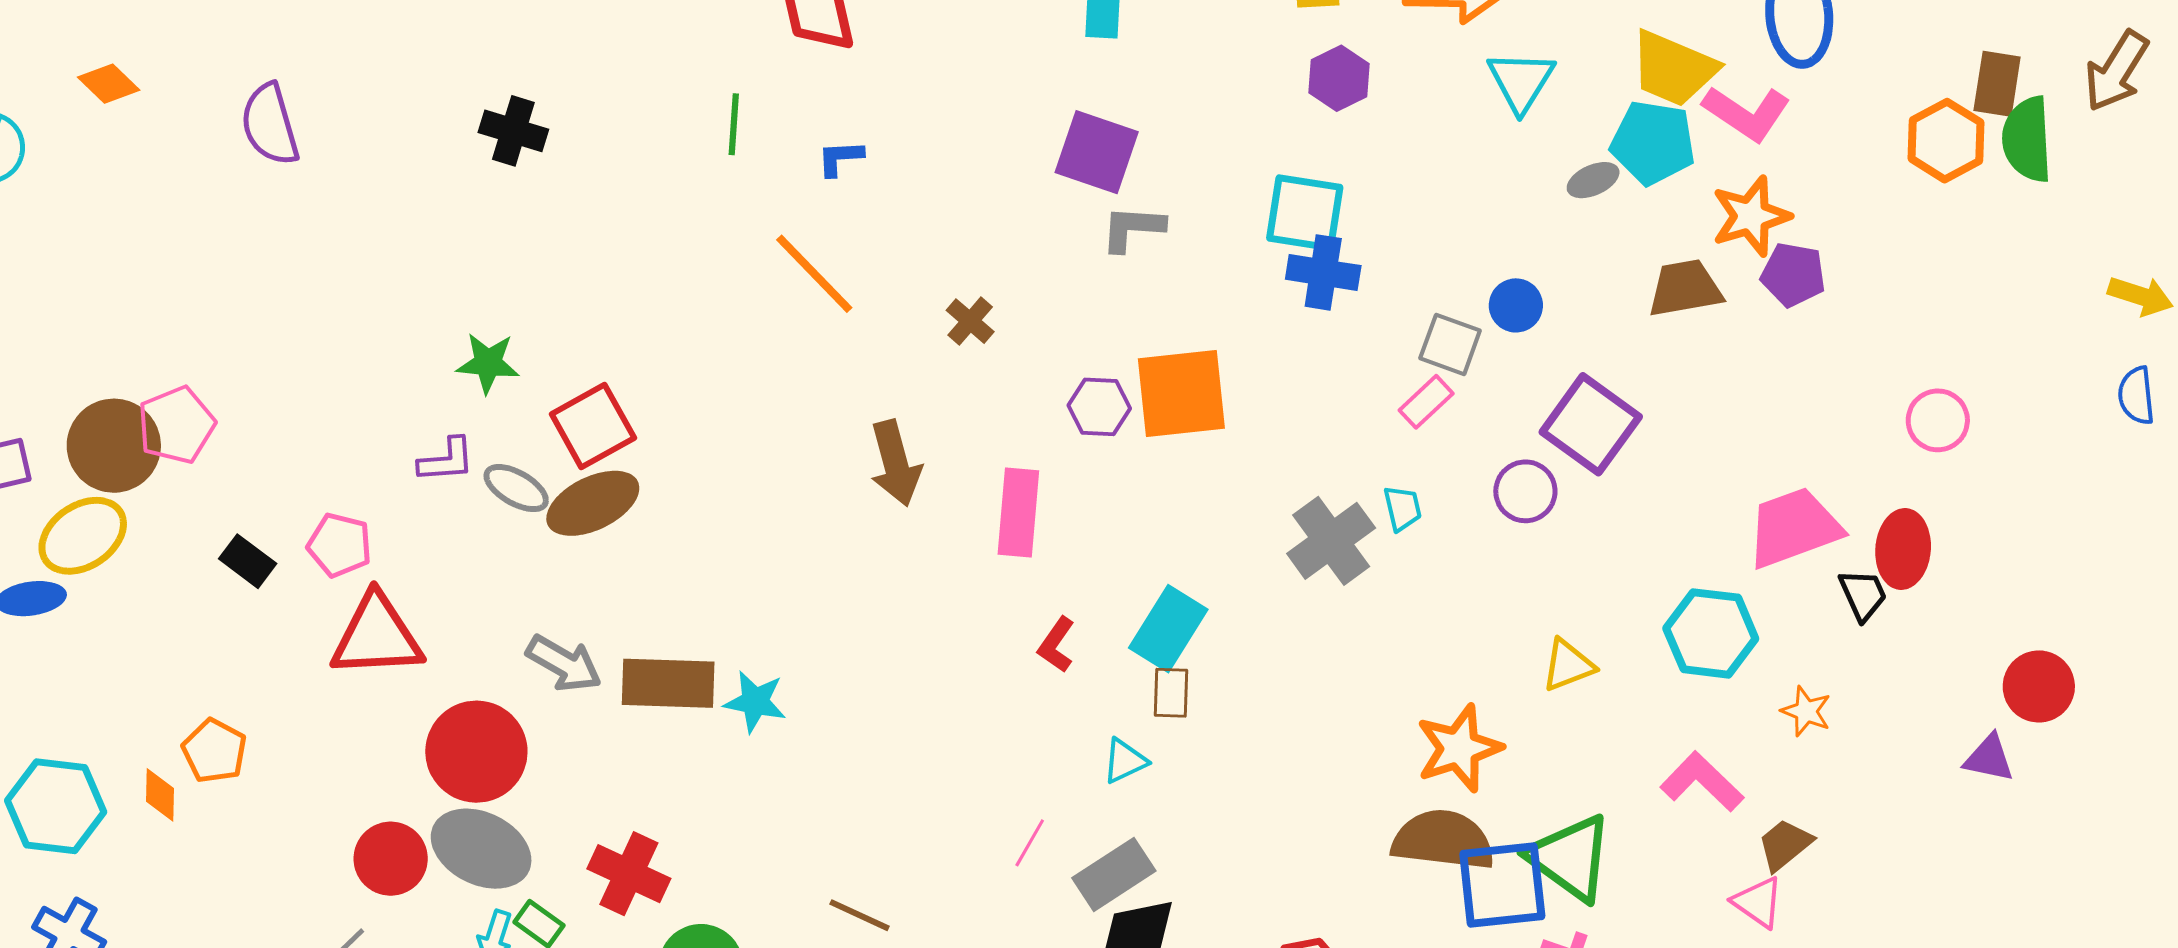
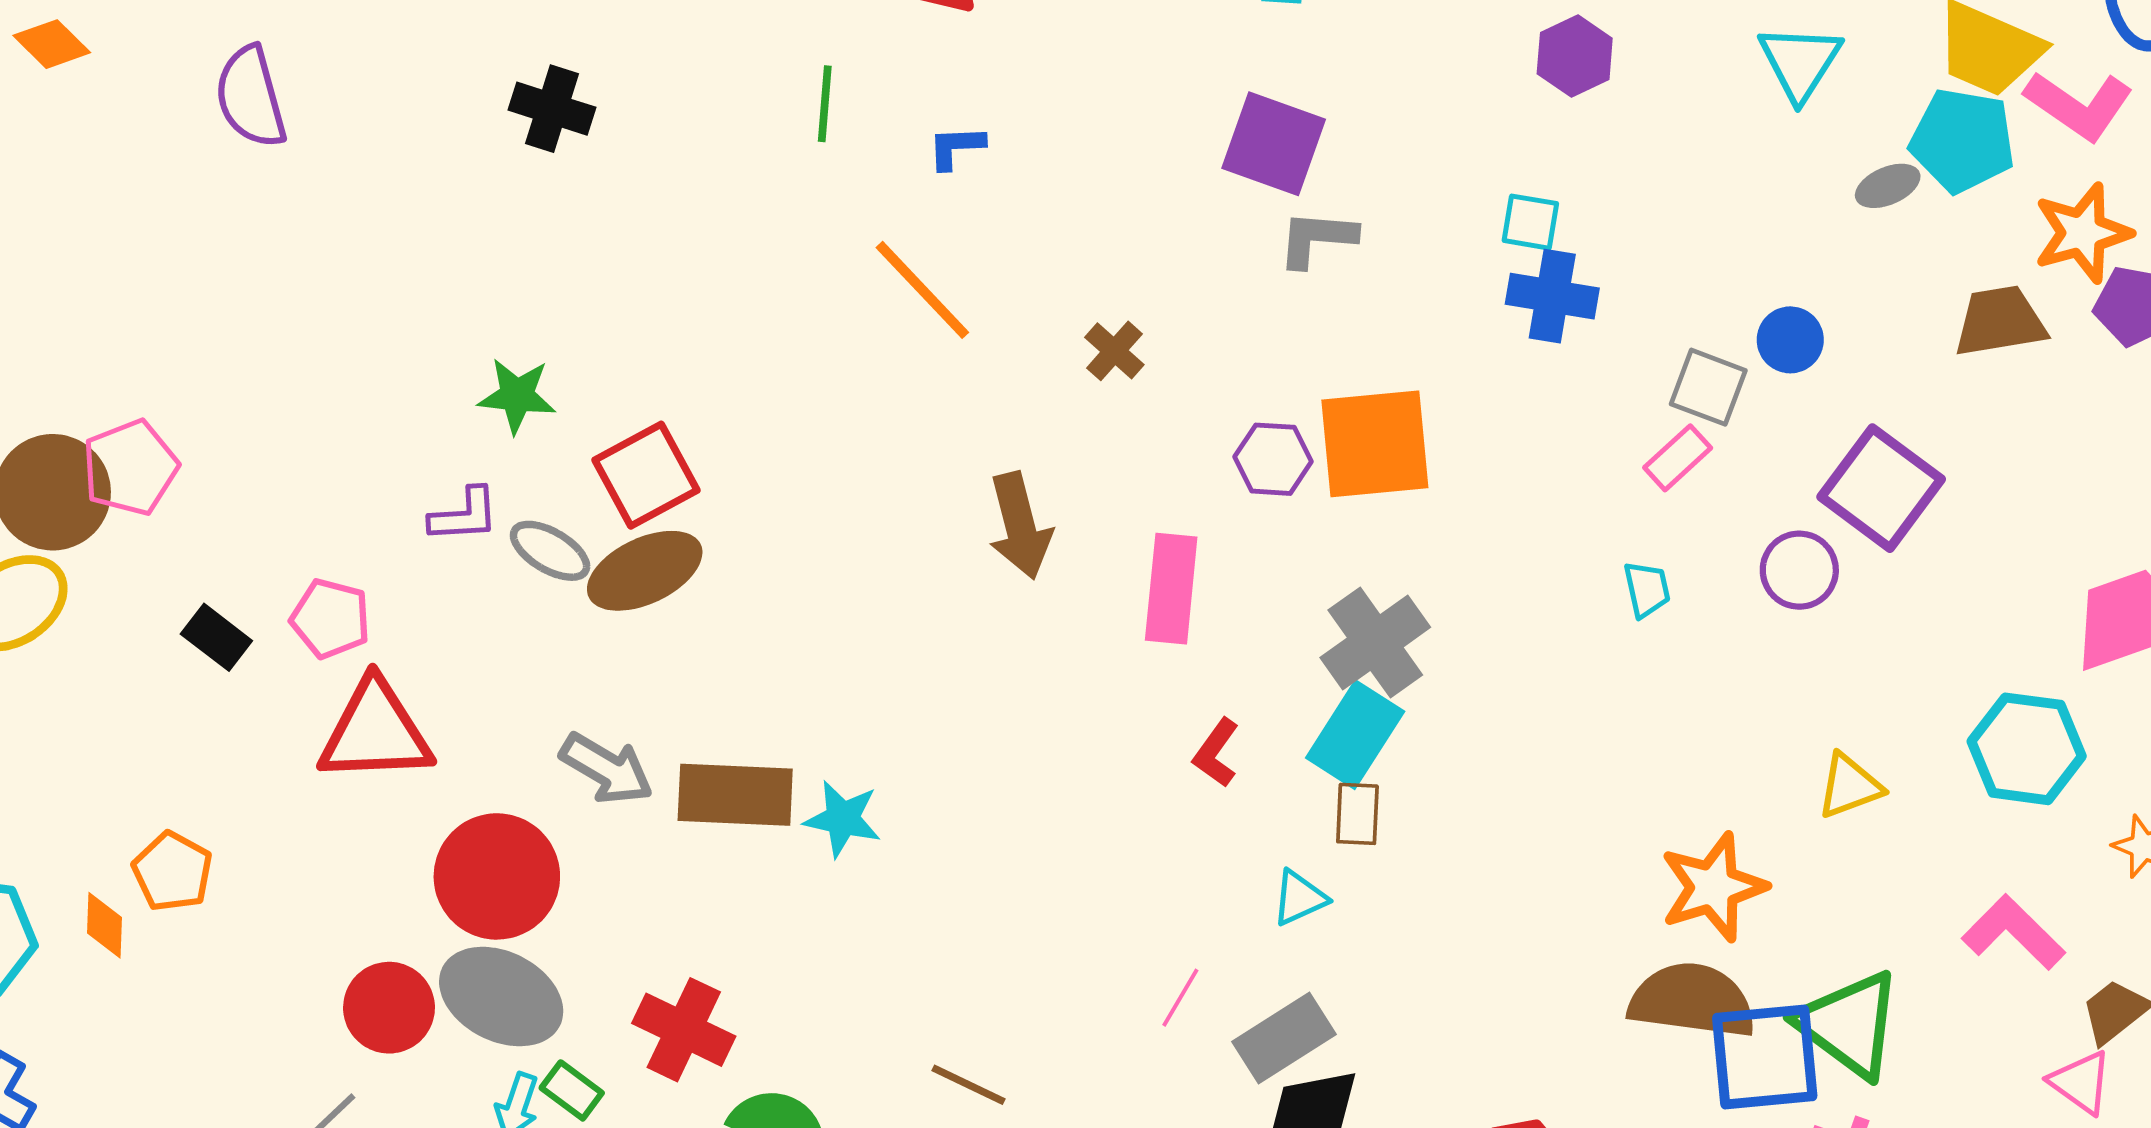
cyan square: (1305, 213) -> (1530, 222), size x0.6
gray cross: (1331, 541) -> (1375, 642), moved

